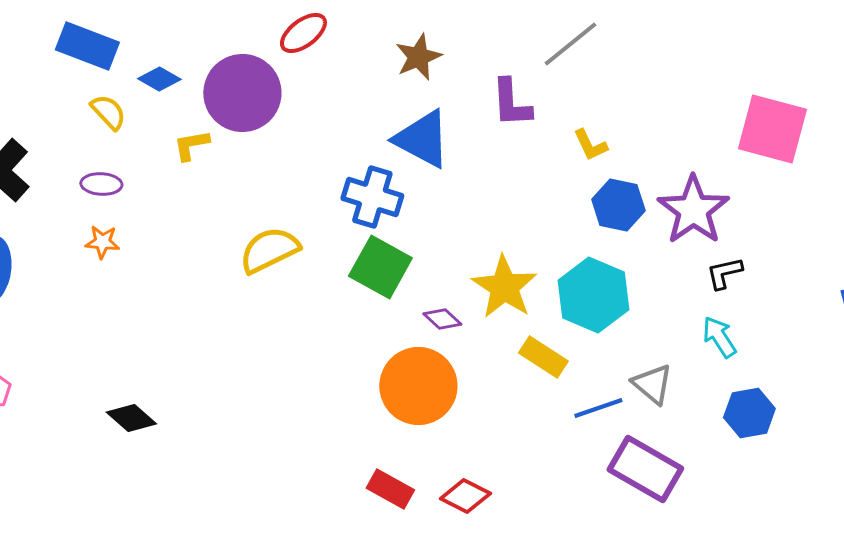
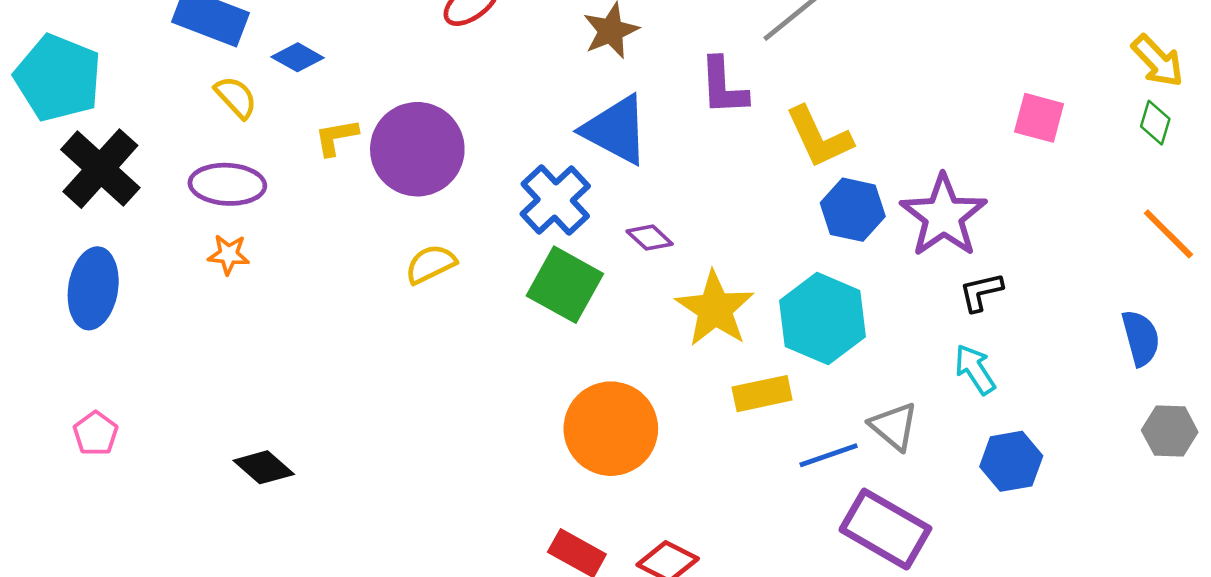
purple circle: (242, 93) -> (417, 149), moved
pink square: (772, 129) -> (1039, 118), size x0.6
yellow L-shape: (590, 145) -> (819, 137), size x1.6
purple ellipse: (101, 184) -> (227, 184), size x1.5
blue cross: (372, 197) -> (555, 200), turned 30
yellow semicircle: (269, 250) -> (431, 264), size x0.7
purple diamond: (442, 319) -> (650, 238), moved
yellow rectangle: (543, 357) -> (762, 394), turned -45

